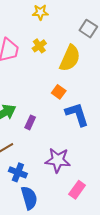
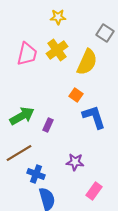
yellow cross: (39, 46) -> (57, 50), size x1.5
purple star: (58, 160) -> (75, 162), size x0.7

